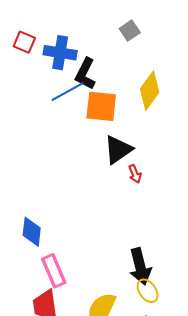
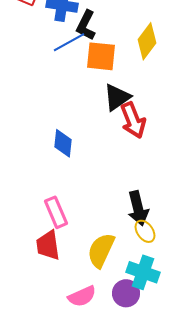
red arrow: (135, 174) -> (133, 120), size x2.0
blue diamond: (32, 232) -> (63, 143), moved

